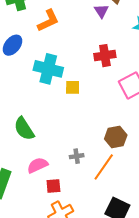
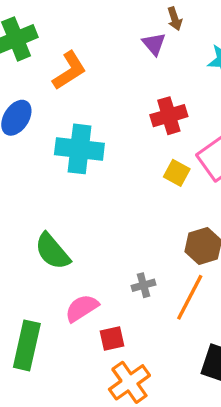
yellow square: (73, 87) -> (177, 173), moved, turned 35

